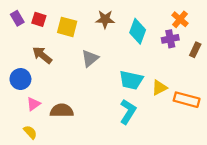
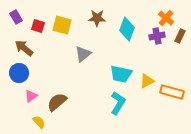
red square: (39, 19) -> (38, 26), moved
brown rectangle: (195, 50) -> (180, 36), moved
brown arrow: (42, 55) -> (24, 48), moved
brown semicircle: (62, 110) -> (57, 102), turned -40
yellow semicircle: (30, 132) -> (39, 122), moved

